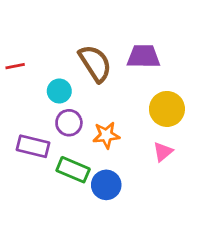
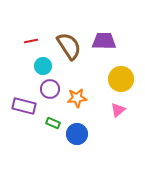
red line: (15, 66) -> (31, 41), moved
green rectangle: (73, 170) -> (53, 123), size x0.6

